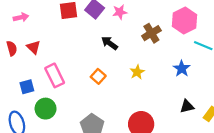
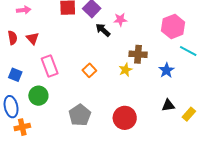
pink star: (120, 12) -> (120, 20), moved
brown cross: (151, 33) -> (138, 54), moved, turned 30
black arrow: (109, 43) -> (103, 30), moved
blue square: (27, 87) -> (15, 75), moved, turned 32

